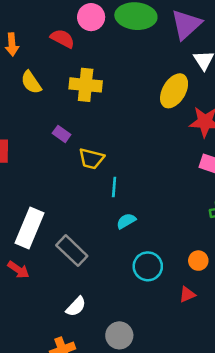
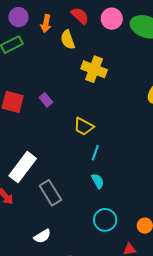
red semicircle: (62, 39) -> (80, 16), moved
yellow semicircle: (31, 82) -> (68, 40), moved
purple rectangle: (62, 134) -> (46, 100), moved
cyan semicircle: (126, 221) -> (98, 181), turned 77

